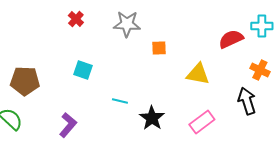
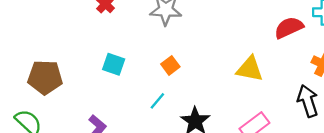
orange square: (159, 48) -> (170, 65), moved, turned -35
cyan line: (120, 101) -> (157, 101), turned -63

